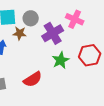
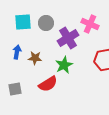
brown star: (20, 33) -> (35, 58), moved
green star: (61, 60) -> (64, 65), moved

